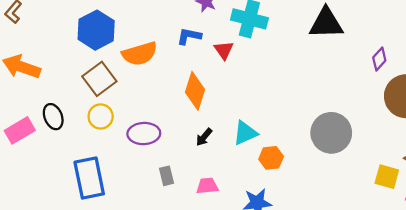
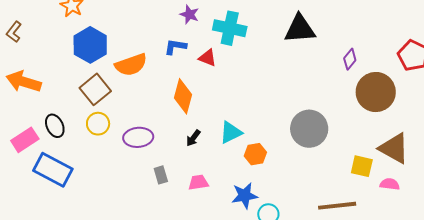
red triangle: (224, 50) -> (208, 58), turned -30
blue rectangle: (89, 178) -> (53, 170), moved, turned -48

